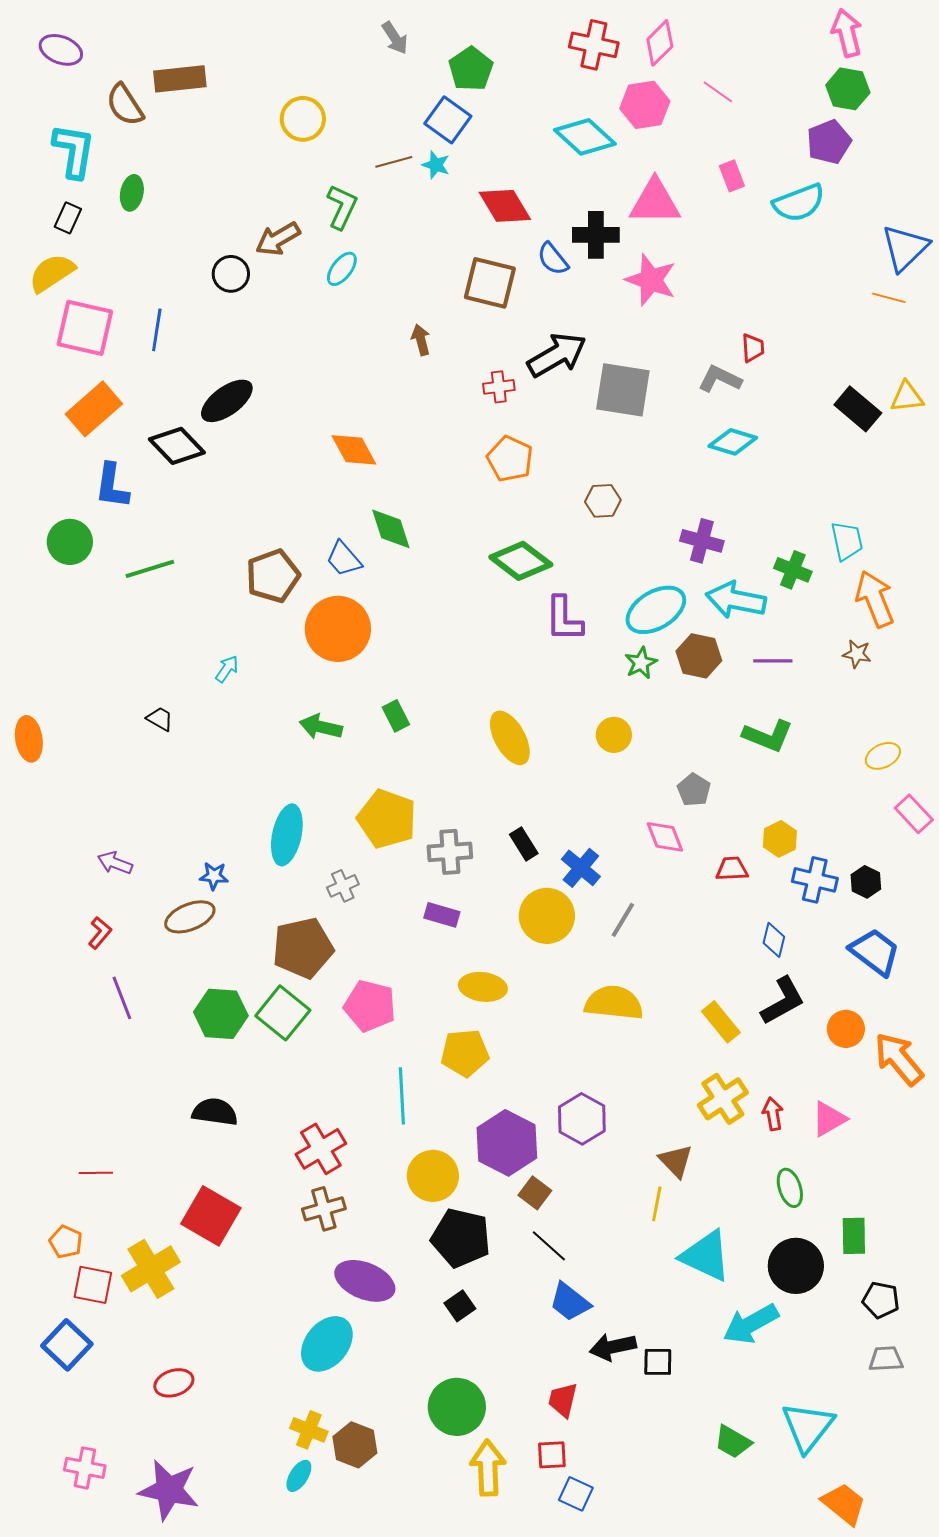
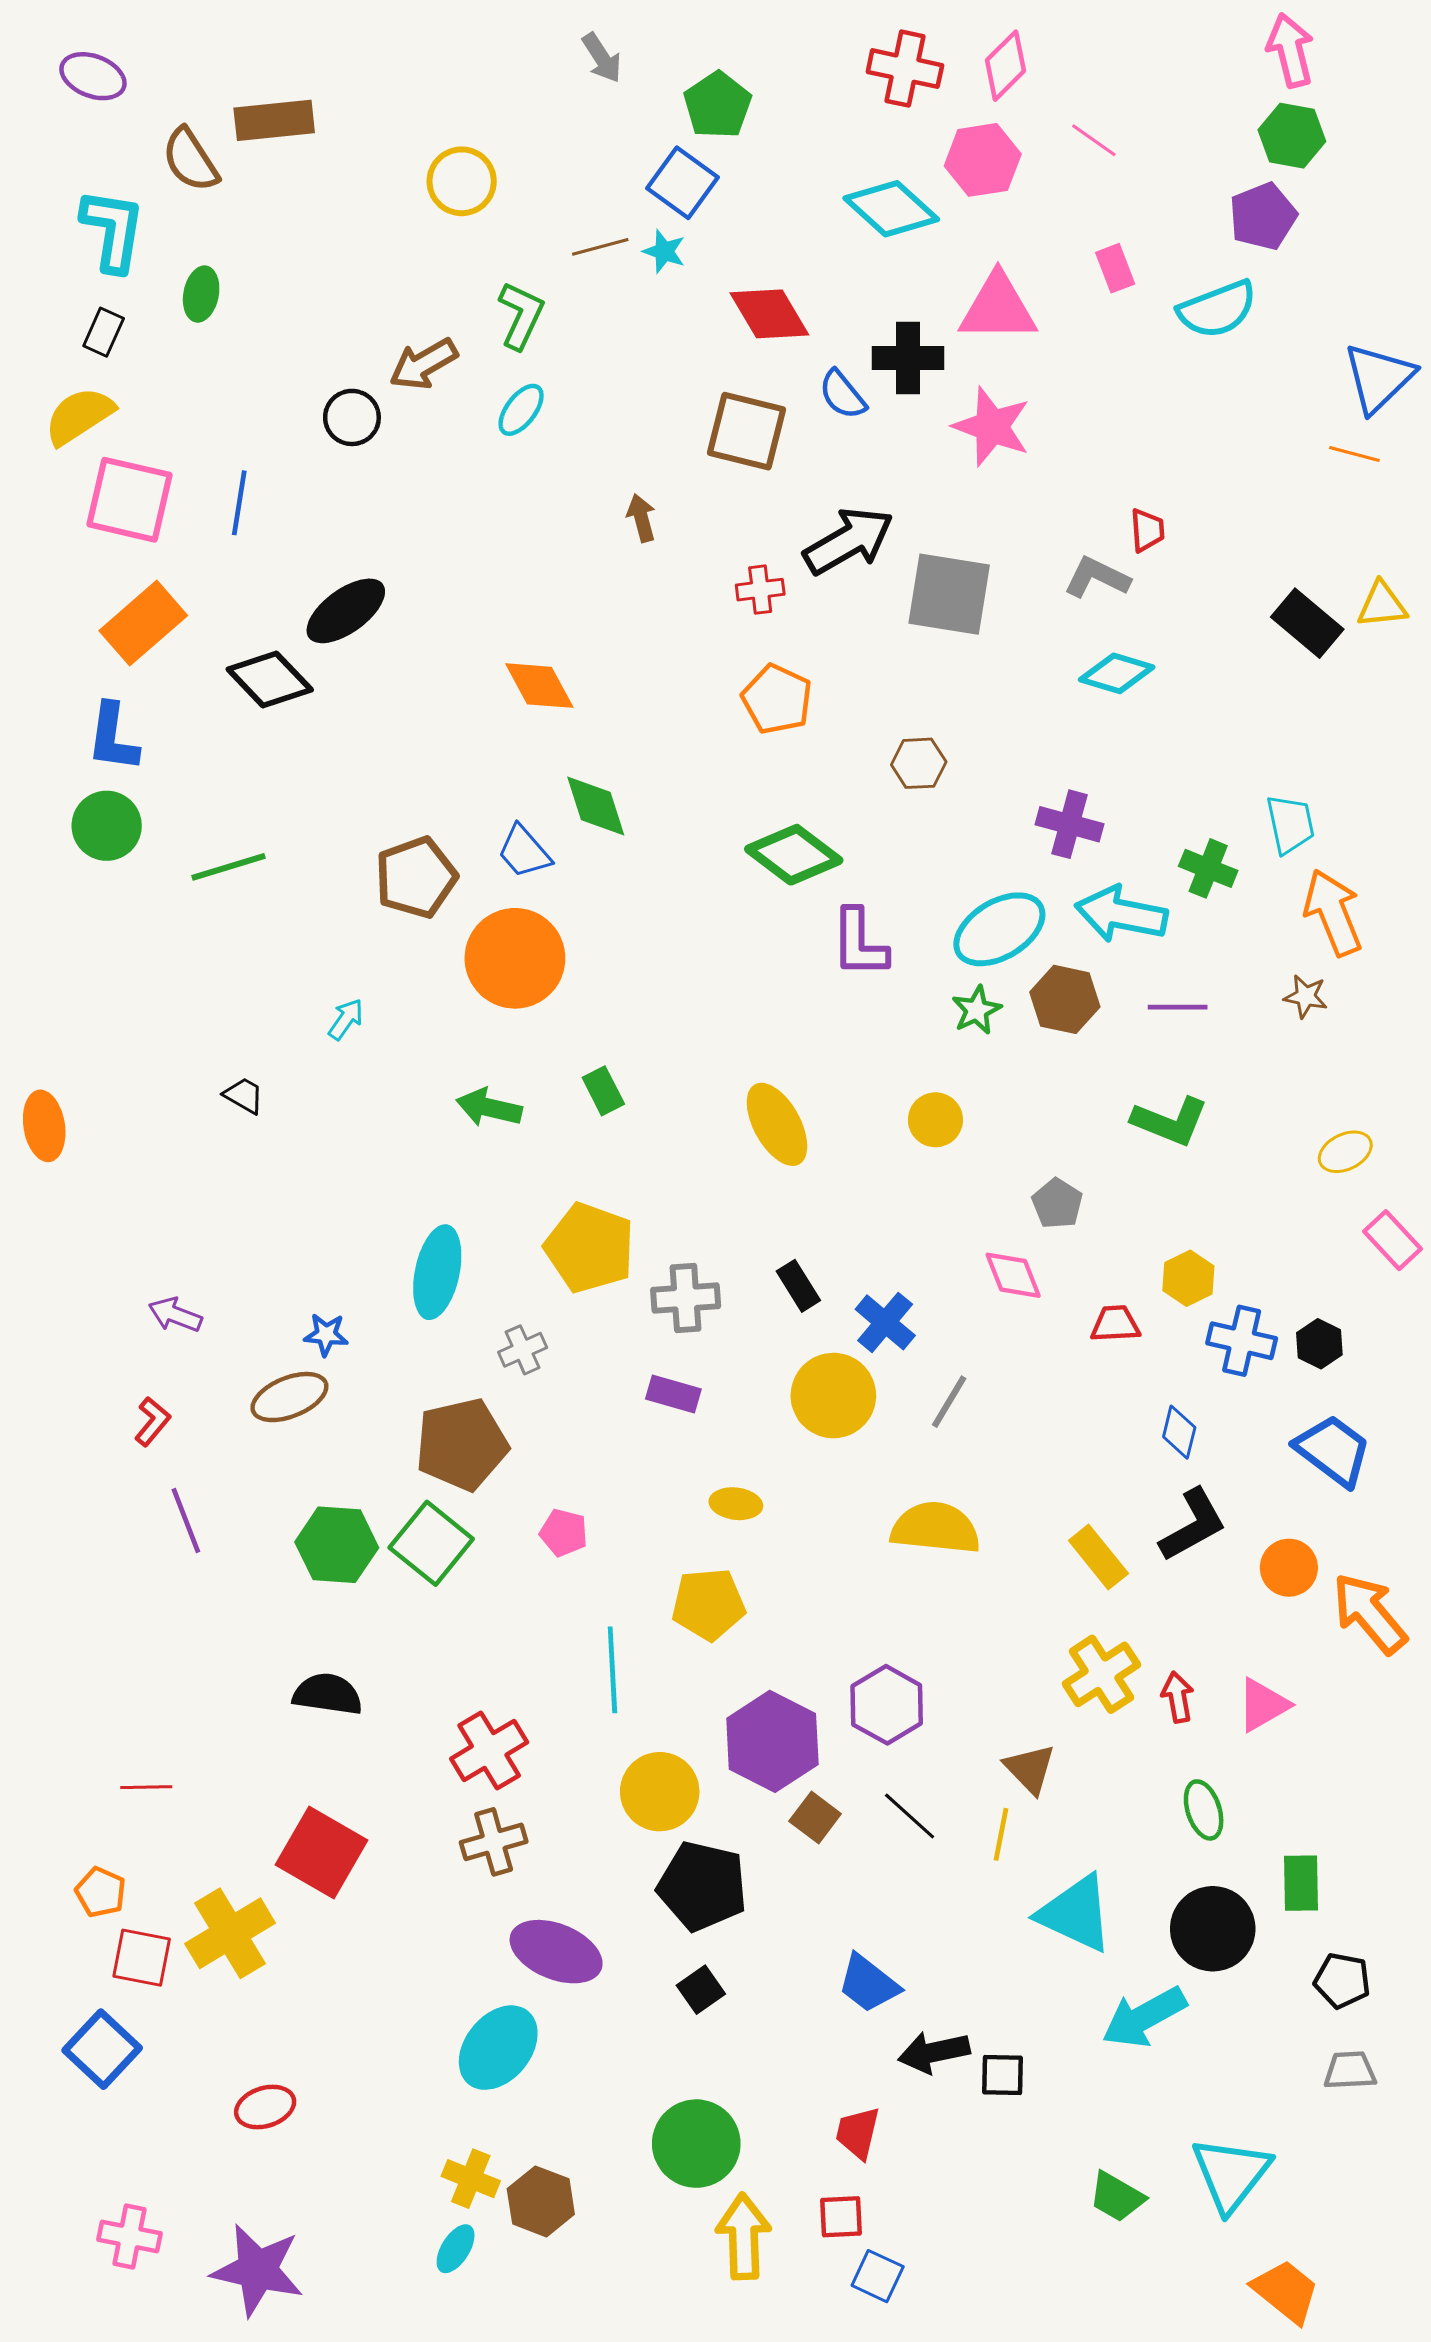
blue L-shape: (112, 486) -> (113, 737), moved
yellow ellipse: (483, 987) -> (736, 1504), size x0.7
pink pentagon: (370, 1006) -> (564, 1533), size x0.6
black line: (549, 1246) -> (910, 1816), moved

